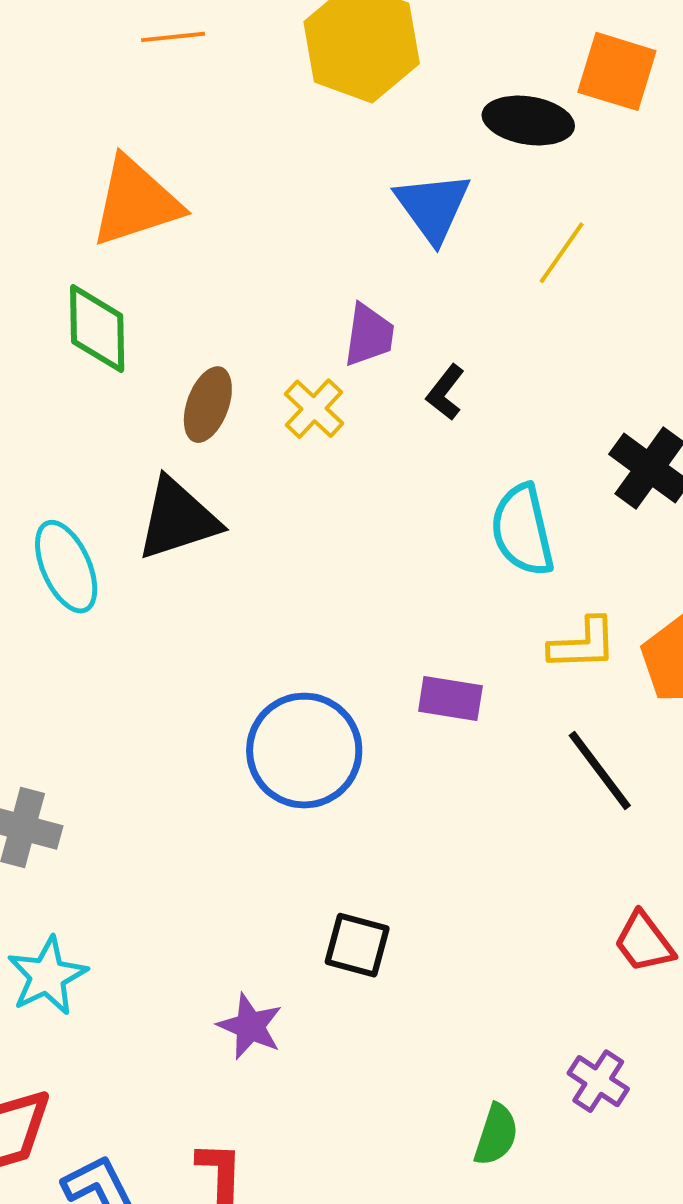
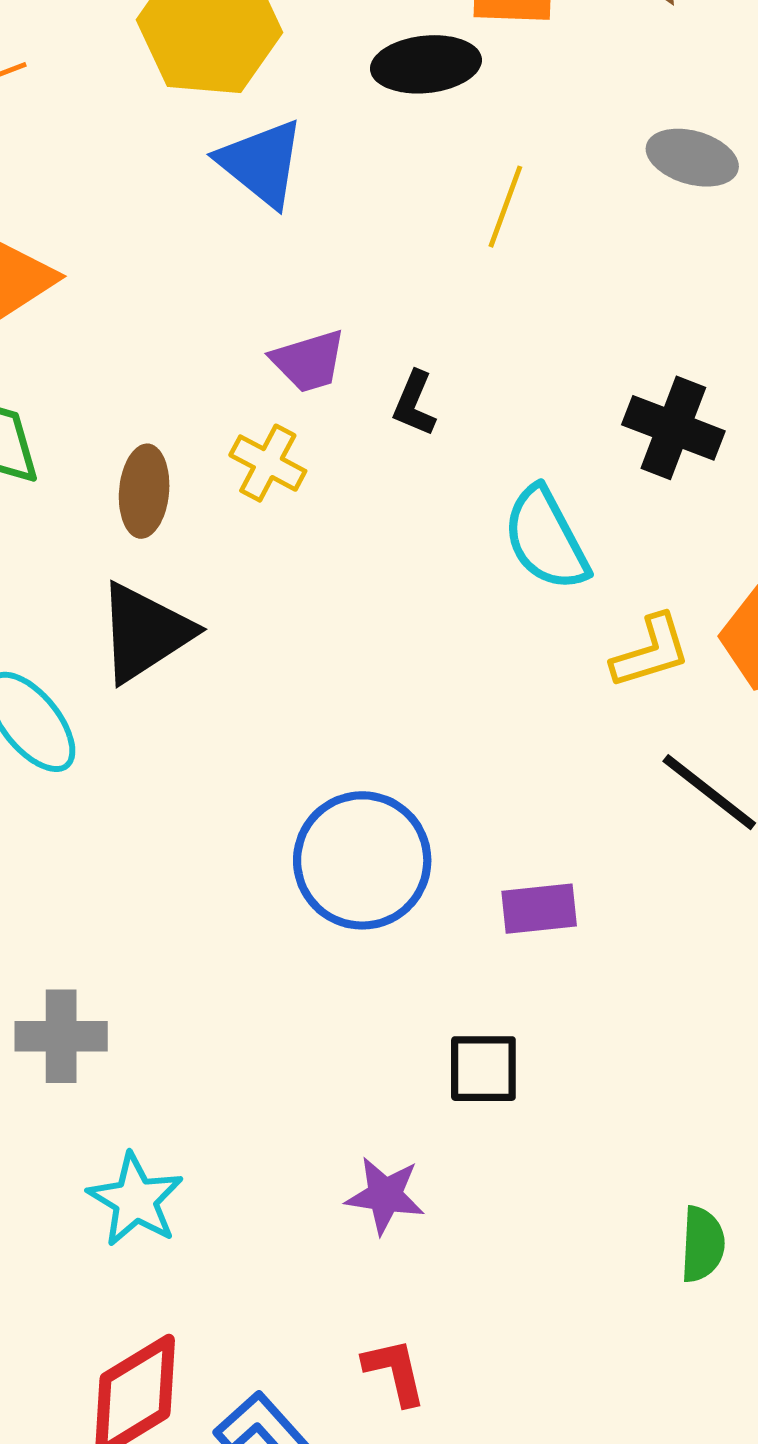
blue triangle: (433, 207) -> (261, 163), moved
purple trapezoid: (369, 335) -> (309, 361), turned 80
purple rectangle: (450, 699) -> (539, 909), moved

